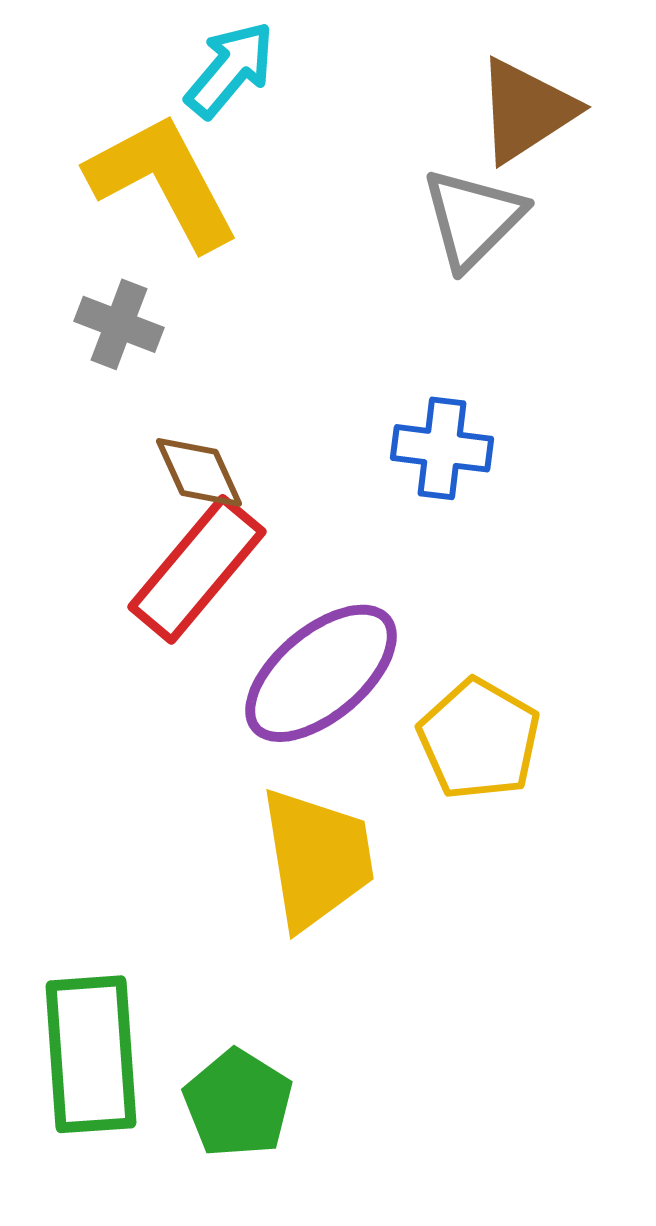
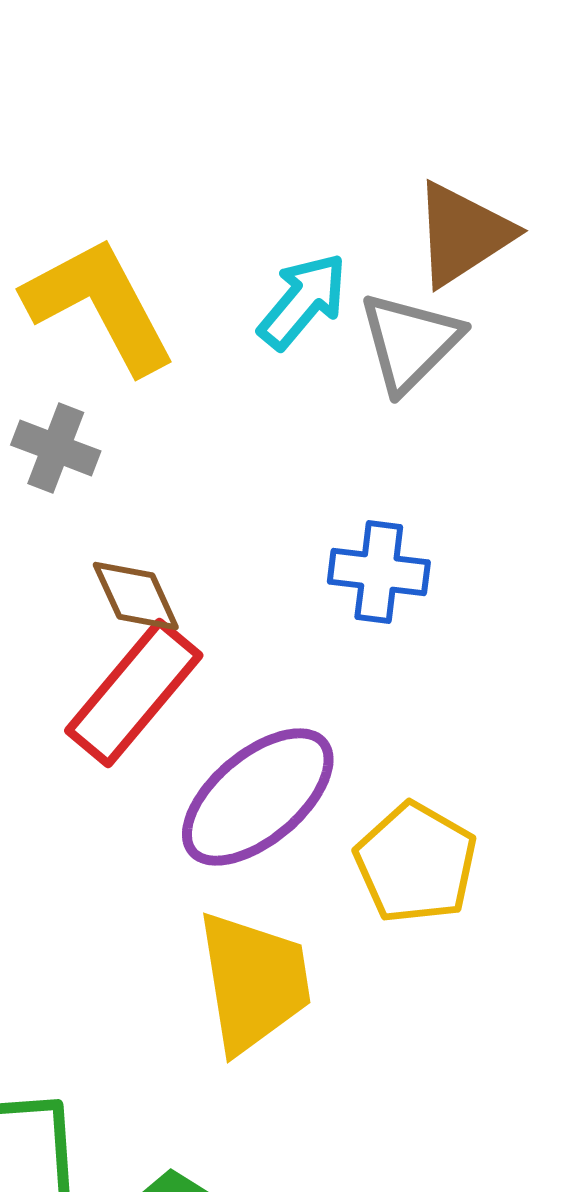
cyan arrow: (230, 69) -> (303, 301), moved

